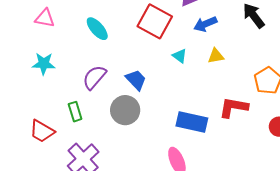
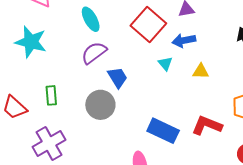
blue arrow: (205, 24) -> (184, 40), moved
cyan star: (44, 64) -> (31, 42), size x1.4
purple semicircle: (94, 77) -> (94, 53), moved

